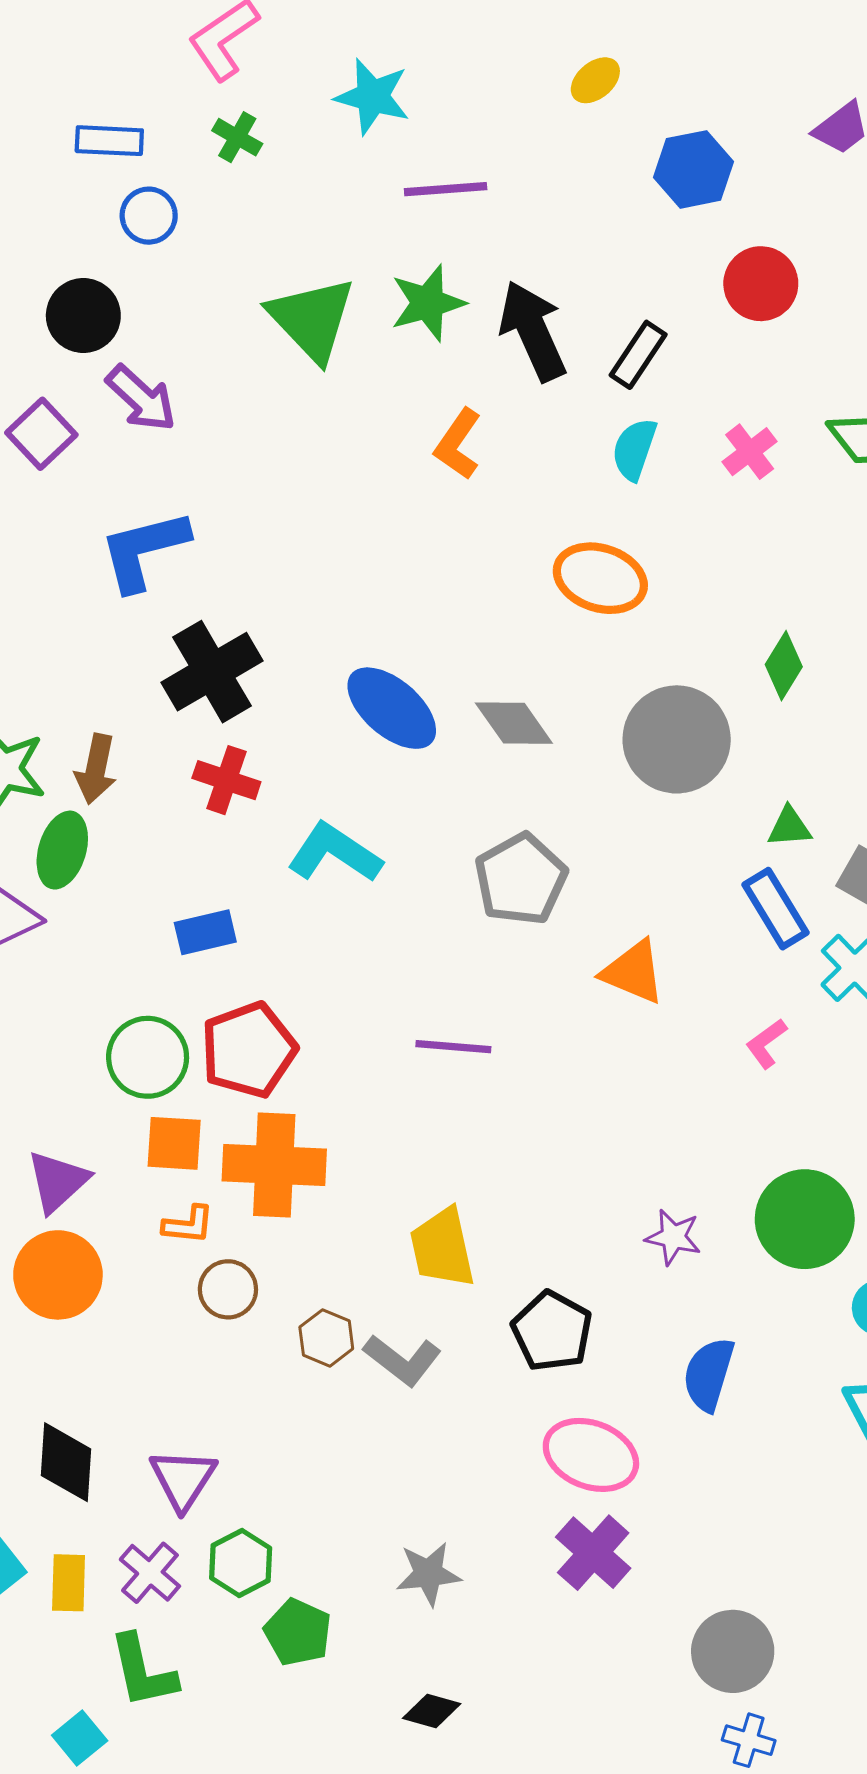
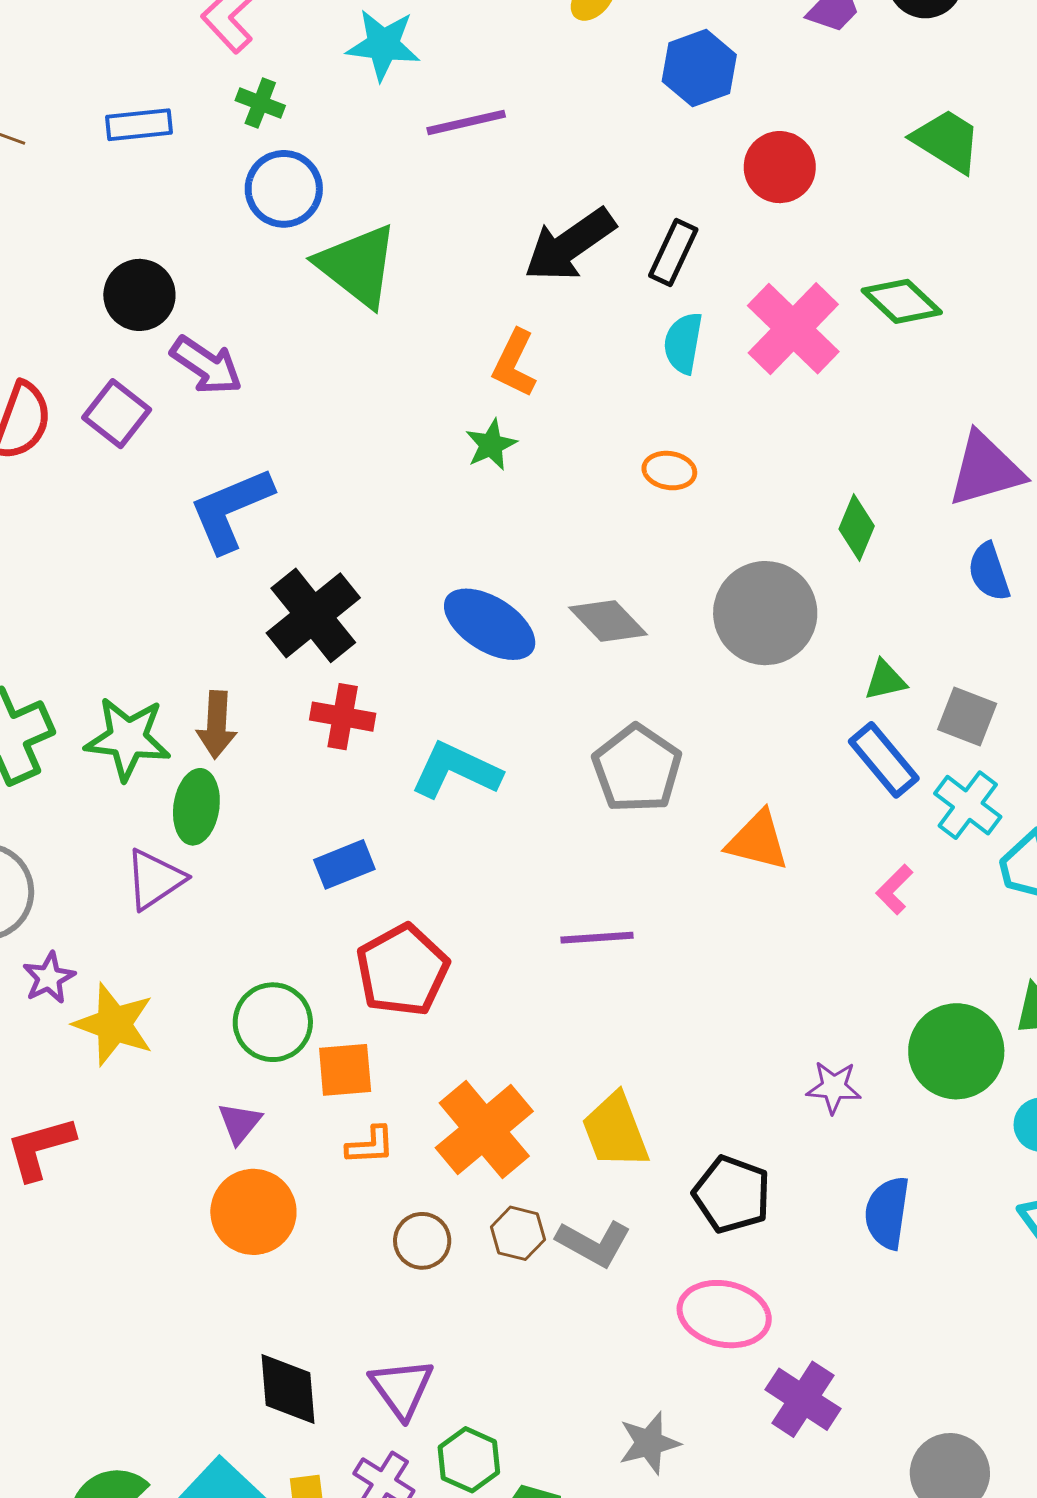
blue circle: (149, 216) -> (284, 189), moved, size x1.4
green star: (428, 303) -> (491, 445), moved, size x0.7
black arrow: (533, 331) -> (570, 245), turned -92
pink cross: (750, 452) -> (793, 329), size x1.8
orange ellipse: (600, 578) -> (669, 471), size x0.6
green circle: (148, 1057) -> (273, 1022), moved
orange cross: (274, 1165) -> (484, 1130), moved, turned -34
purple triangle: (58, 1181) -> (240, 1123), size x0.7
brown circle: (228, 1289) -> (422, 1241), moved
pink ellipse: (591, 1455) -> (724, 1314), moved

